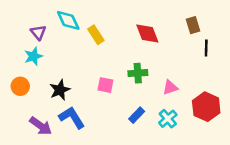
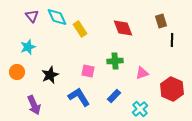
purple triangle: (38, 32) -> (32, 16), moved
blue L-shape: (72, 117) -> (79, 97), moved
cyan cross: (168, 119) -> (140, 109), moved
purple arrow: (41, 126) -> (34, 105), turned 30

